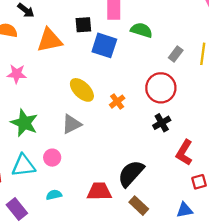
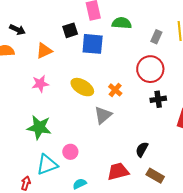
orange triangle: (50, 40) -> (44, 51), size x0.7
pink star: (17, 74) -> (40, 84), moved
black cross: (162, 123) -> (158, 99), turned 35
gray triangle: (72, 124) -> (103, 115), moved
black semicircle: (131, 173) -> (142, 149), size x0.6

